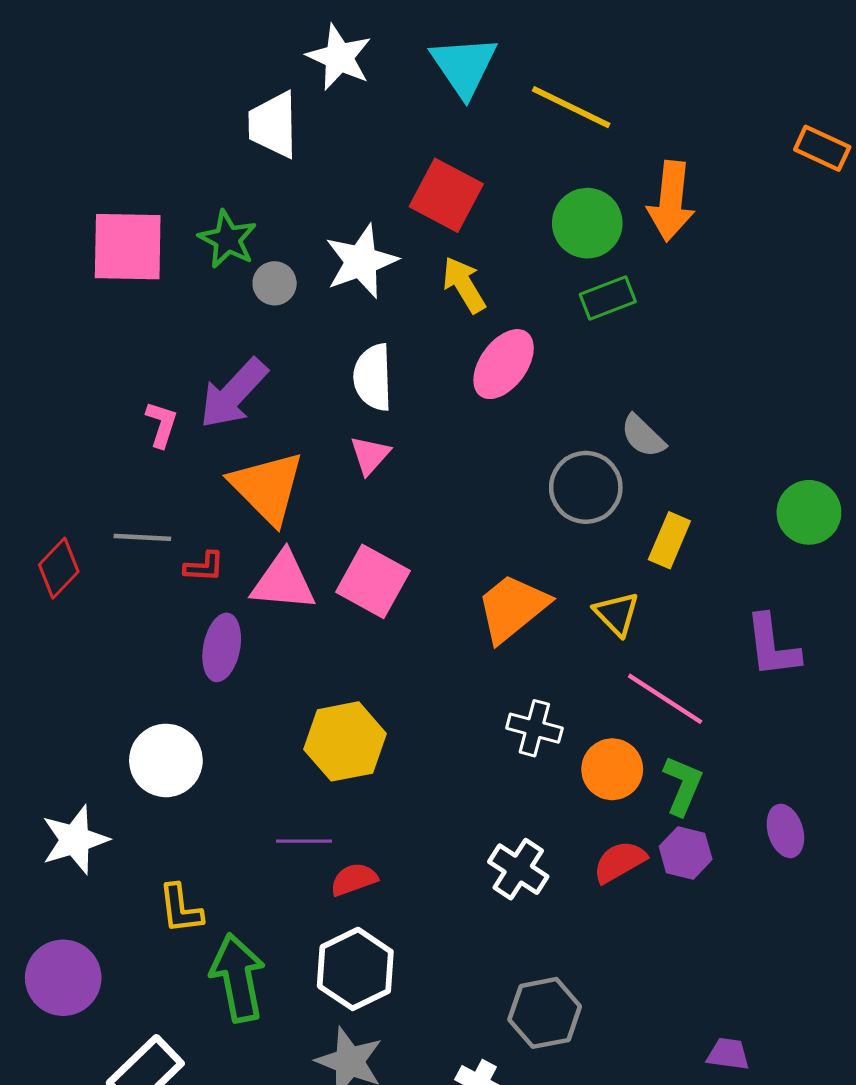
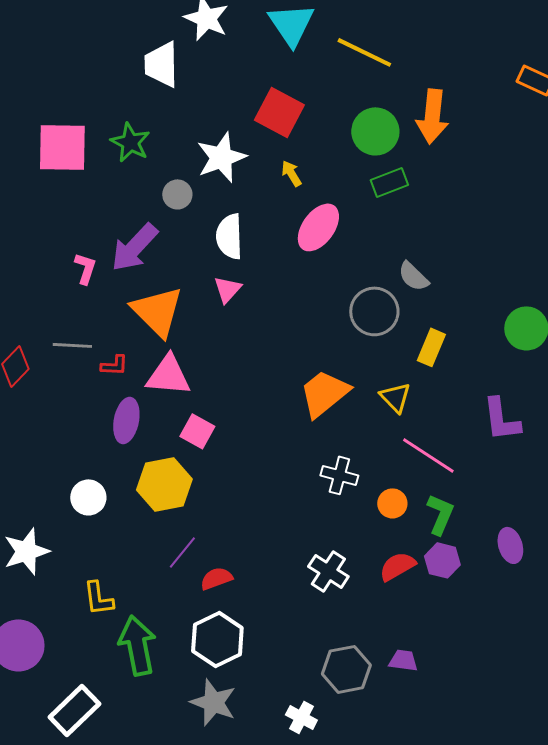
gray circle: (275, 283) -> (177, 194), moved
yellow arrow: (464, 285) -> (291, 173), size x0.7
pink square: (373, 581) -> (197, 431), moved, size x0.7
yellow hexagon: (345, 741) -> (164, 484), moved
white circle: (166, 760) -> (88, 497), size x0.7
orange circle: (612, 769) -> (392, 503), size x0.7
purple line: (304, 841) -> (182, 552), turned -51
purple trapezoid: (728, 1054) -> (403, 660), moved

